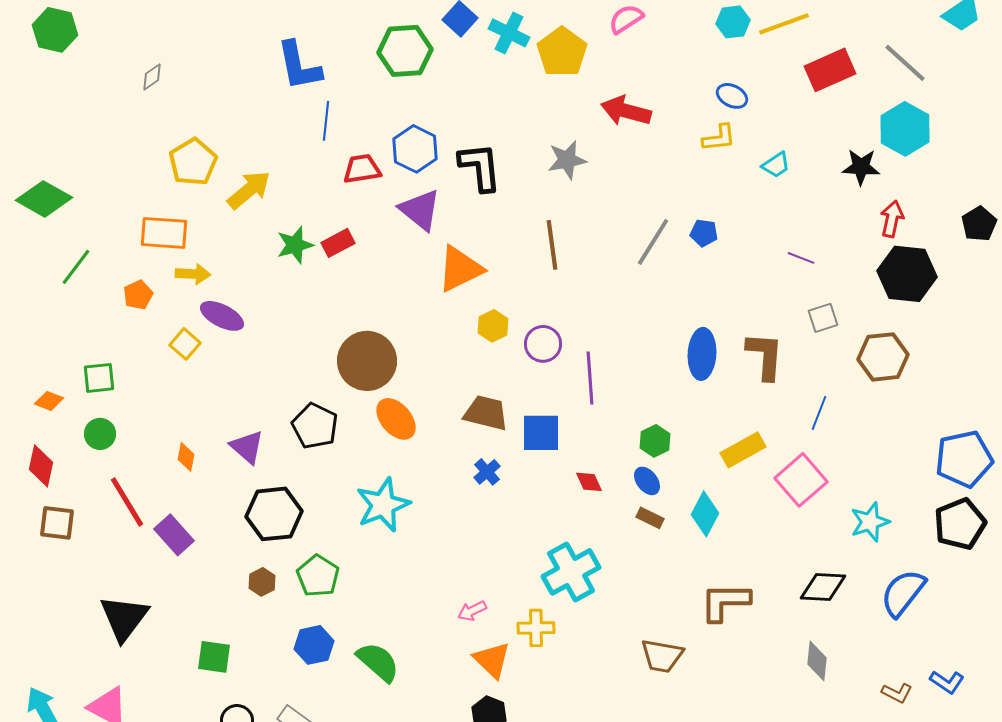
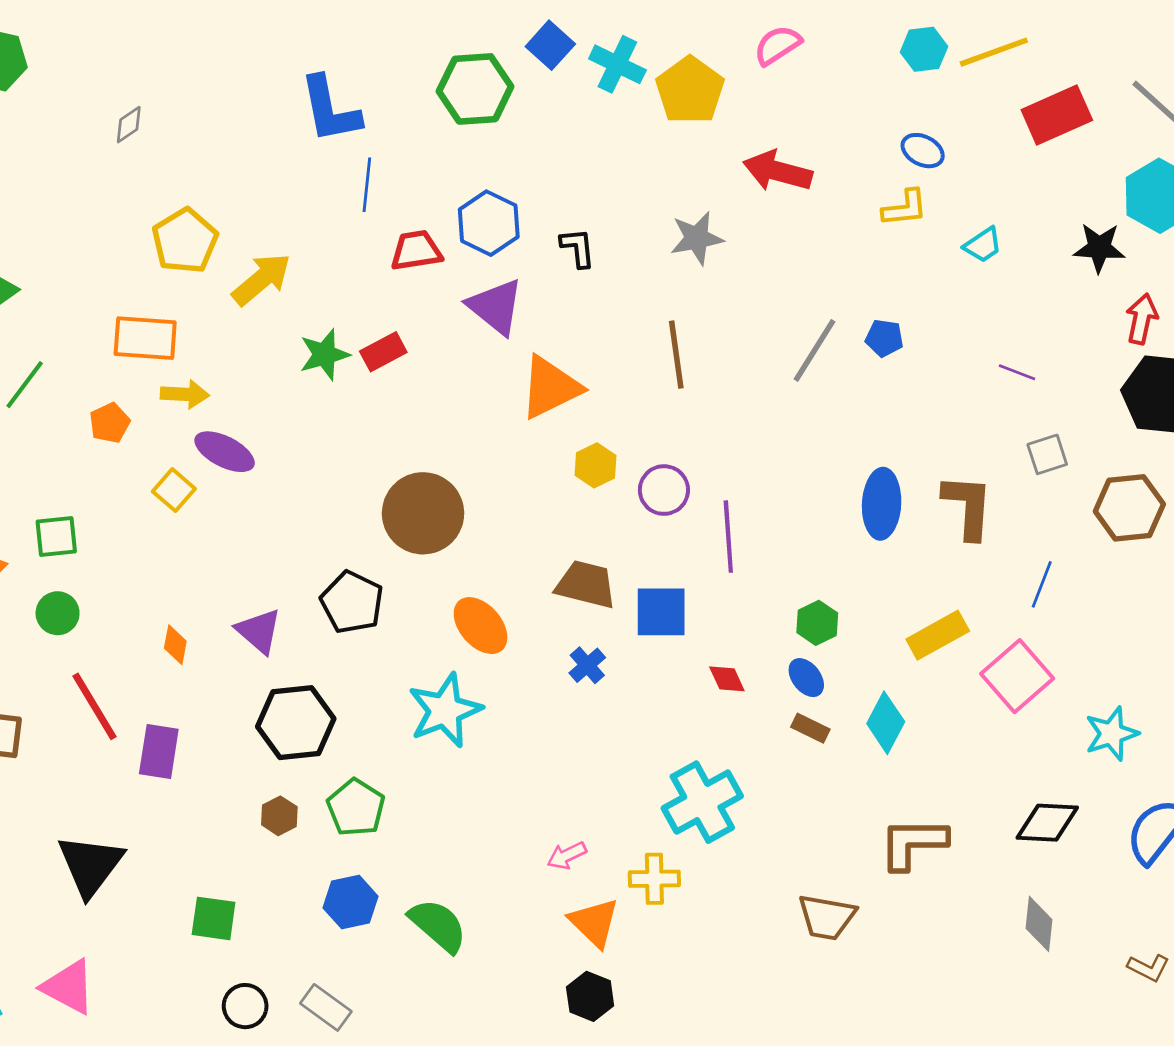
black L-shape: (480, 167) -> (578, 248), size x0.6
orange ellipse: (396, 419) -> (481, 626), moved
purple rectangle: (174, 535) -> (159, 751), turned 51

